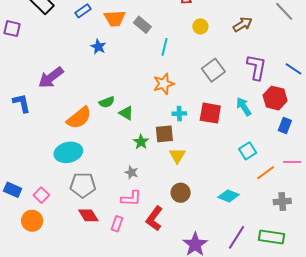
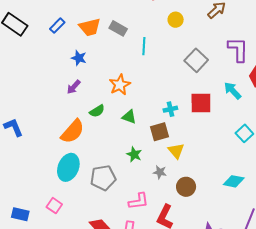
purple arrow: (51, 77) -> (74, 87), moved, size x0.6
orange star: (164, 84) -> (120, 85), moved
green triangle: (126, 113) -> (129, 117), moved
green star: (141, 142) -> (134, 154), moved
cyan ellipse: (68, 152) -> (68, 167), turned -44
gray star: (131, 172) -> (160, 172), moved
gray pentagon: (83, 185) -> (103, 178), moved
pink square: (41, 195) -> (54, 206), moved

